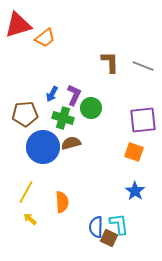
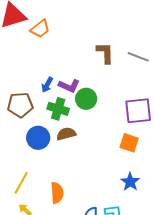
purple L-shape: (74, 95) -> (69, 86), turned 90
blue circle: (43, 147) -> (38, 138), size x0.7

